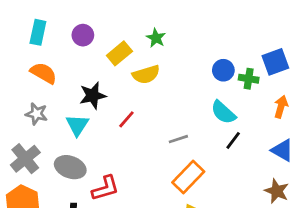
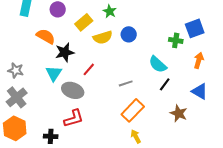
blue circle: (223, 70) -> (129, 34), moved
orange semicircle: (44, 73) -> (46, 36), moved
gray star: (37, 114) -> (16, 70), moved
gray ellipse: (70, 167) -> (73, 90), moved
brown star: (277, 191) -> (179, 113), moved

